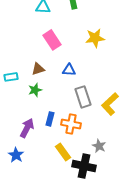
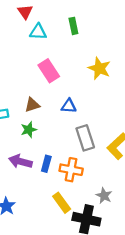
yellow star: (95, 38) -> (99, 68), turned 30
purple arrow: (27, 128) -> (20, 161), moved, turned -102

